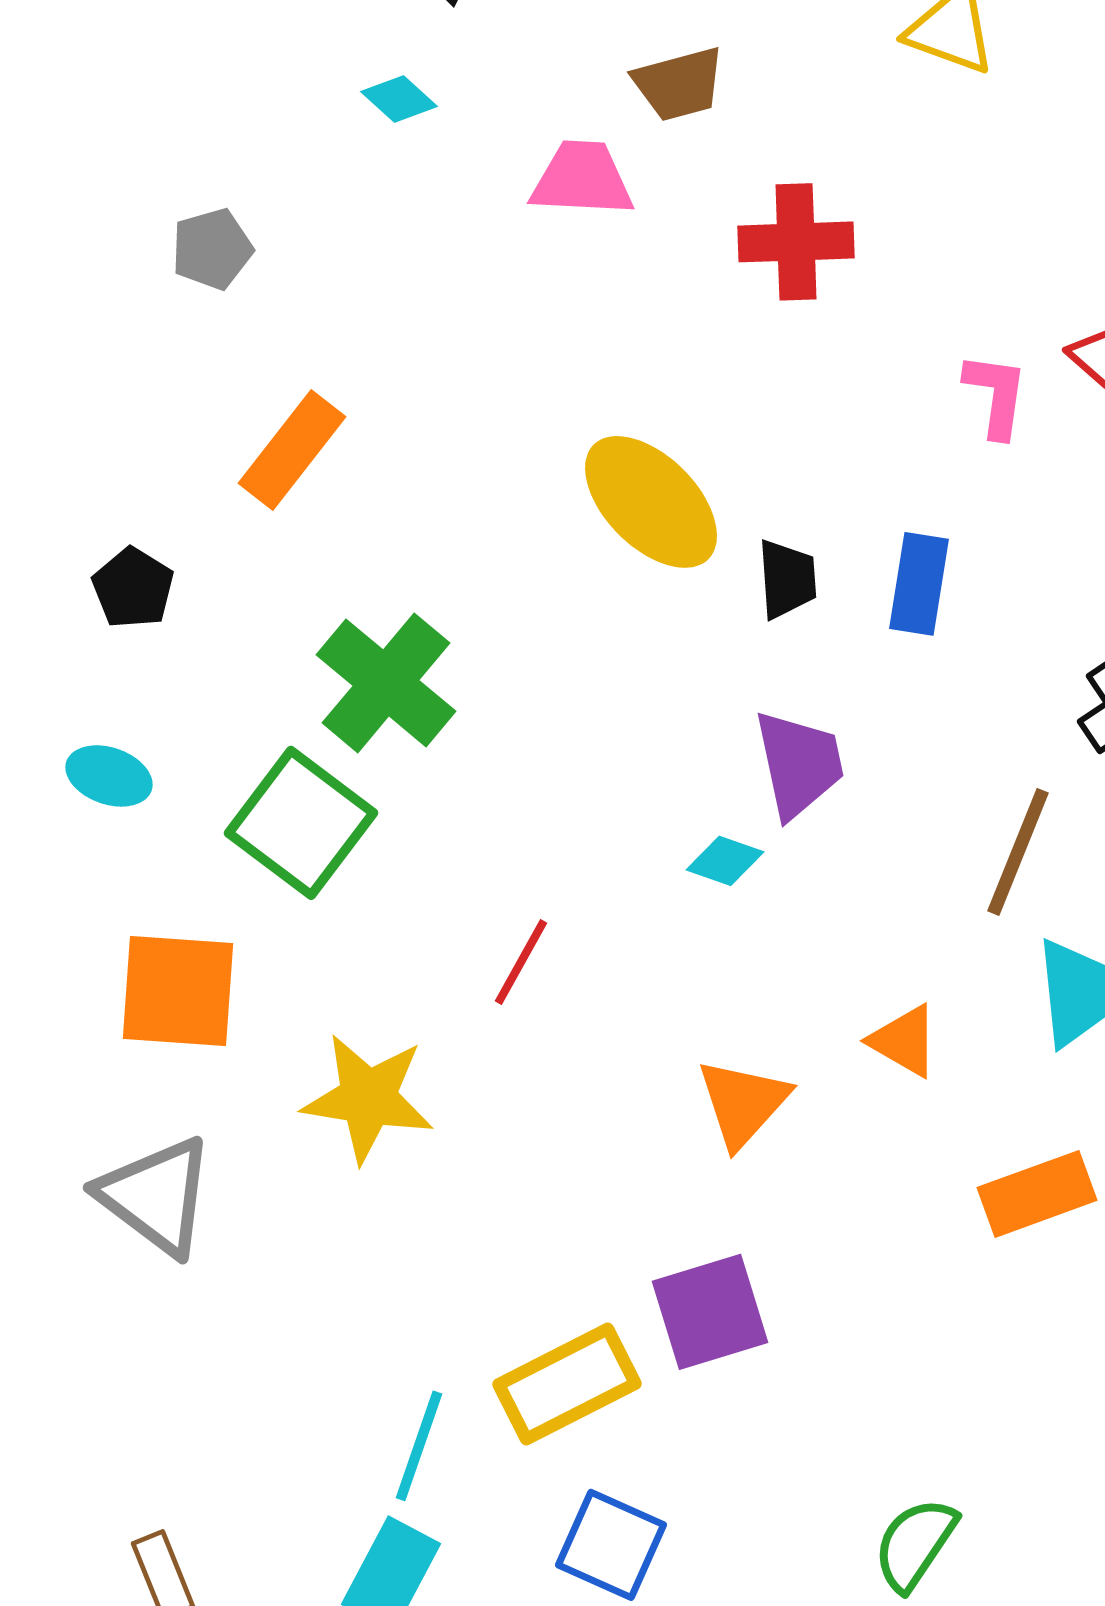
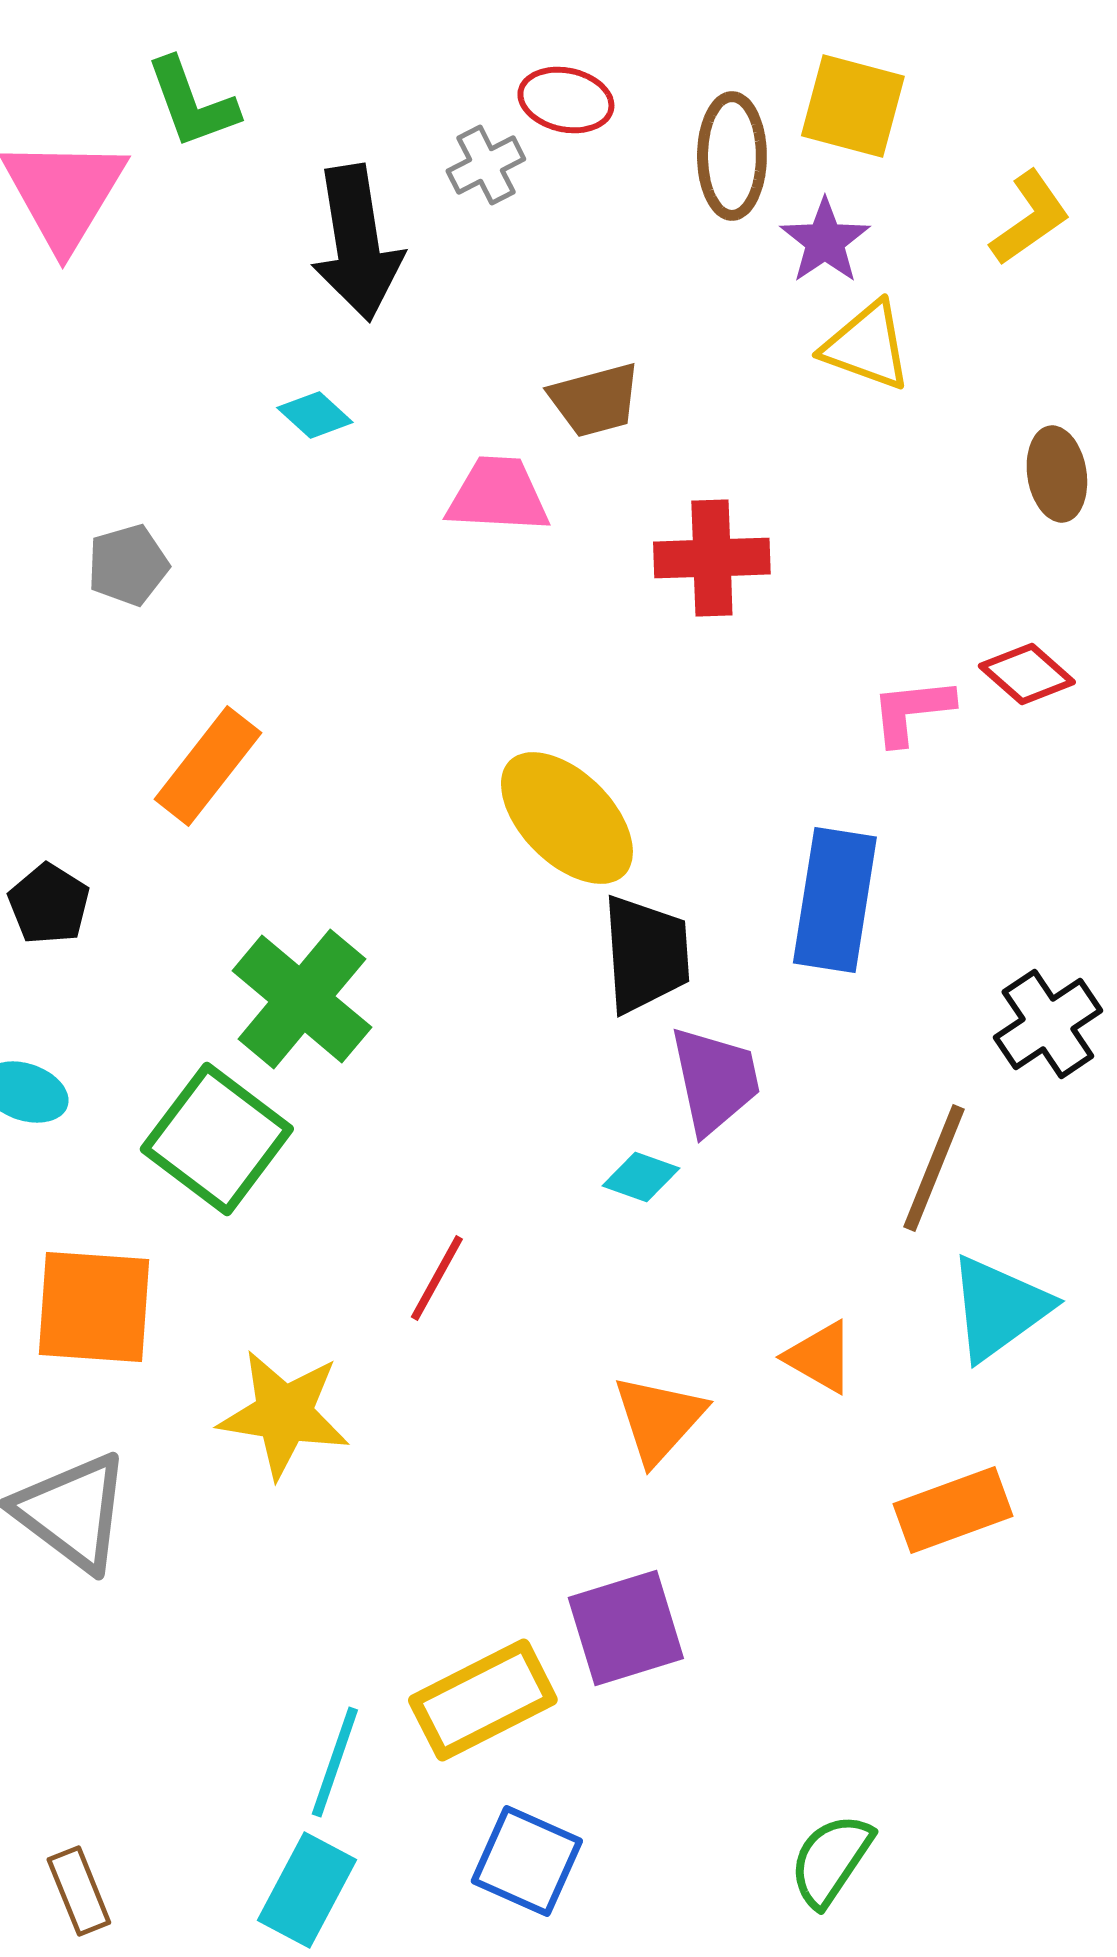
pink L-shape: (996, 395) -> (912, 711), turned -104
black trapezoid: (787, 579) -> (646, 954), moved, size x1.5
blue rectangle: (919, 584) -> (835, 900), size x1.4

